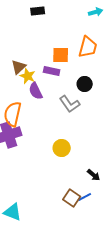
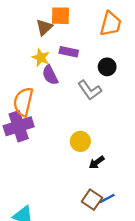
orange square: (61, 55) -> (61, 16), moved
brown triangle: (19, 67) -> (44, 27), moved
black arrow: (94, 175) -> (97, 162), moved, turned 104

